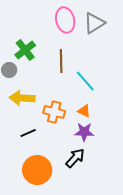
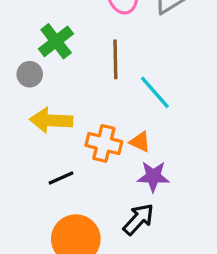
orange triangle: (84, 111) -> (140, 142), moved

